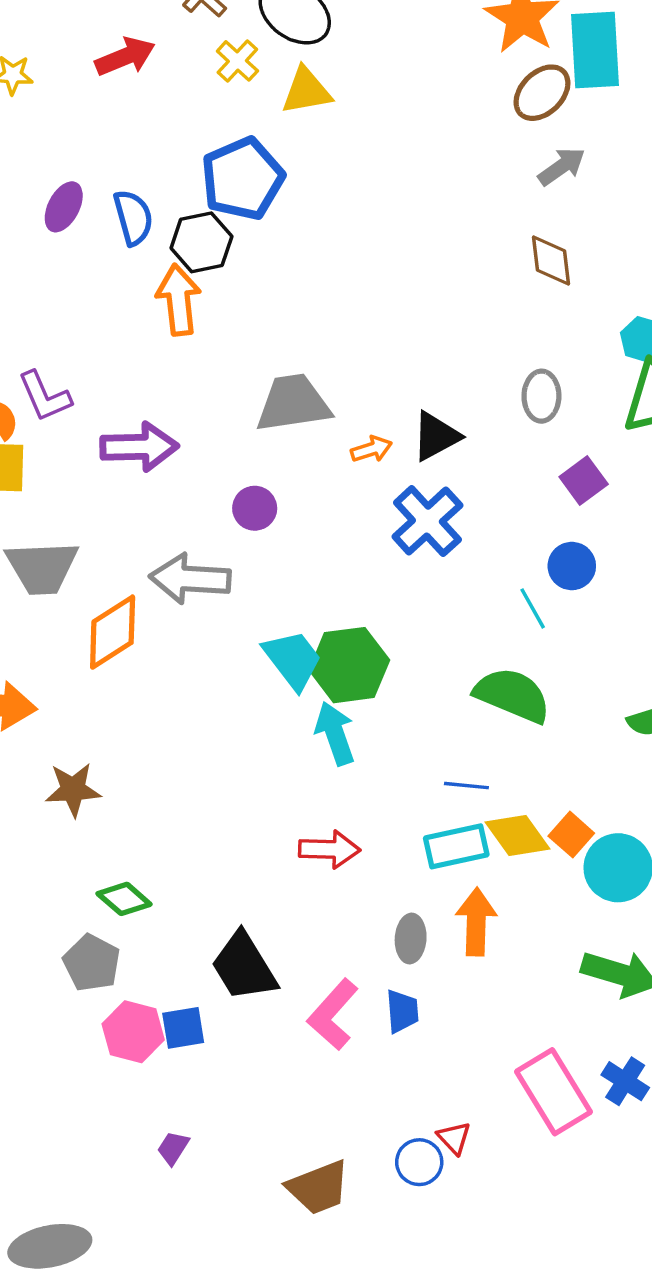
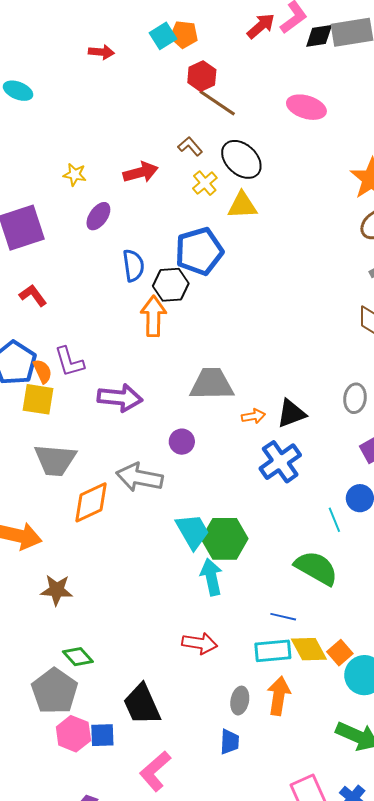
purple ellipse: (64, 207) -> (98, 216), moved
gray pentagon: (92, 963) -> (55, 691), size x1.4
pink L-shape: (333, 1014) -> (155, 771), moved

